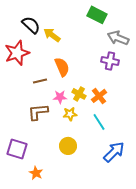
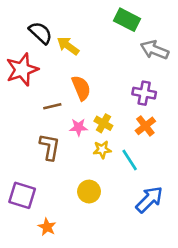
purple cross: (110, 61) -> (144, 93), moved
orange cross: (99, 96) -> (145, 126), moved
brown L-shape: (38, 112) -> (50, 147), turned 105
yellow star: (70, 114) -> (102, 150), moved

